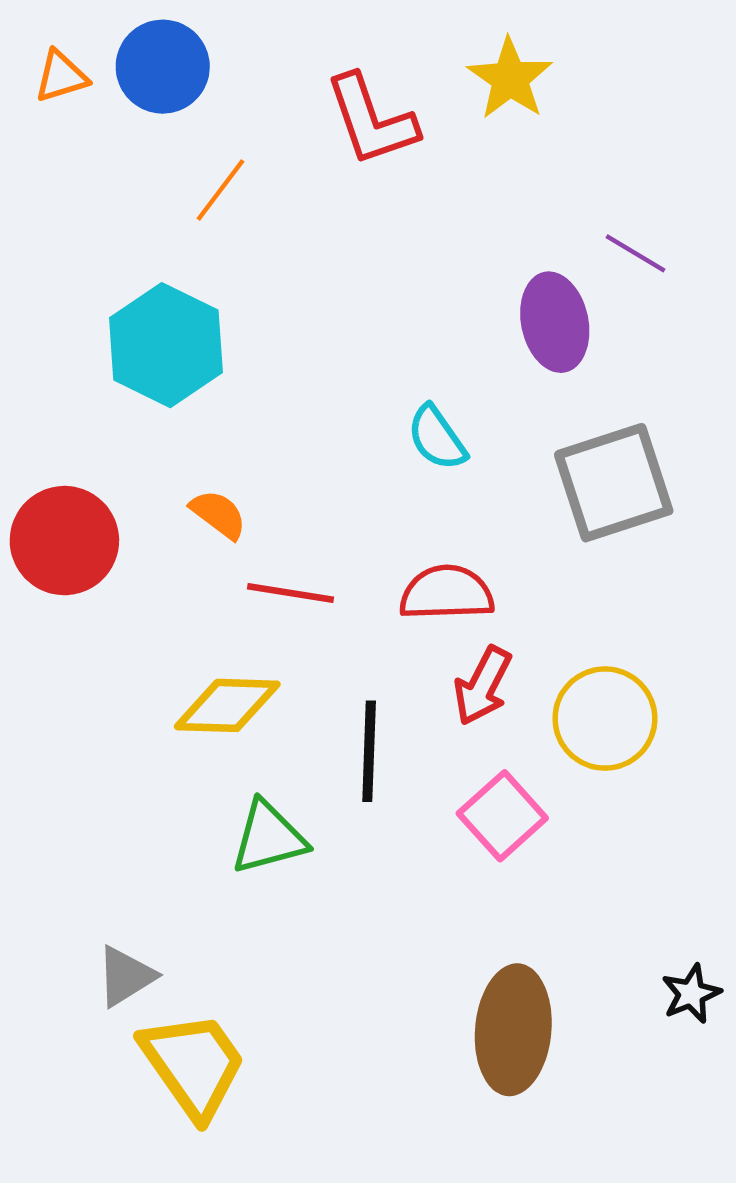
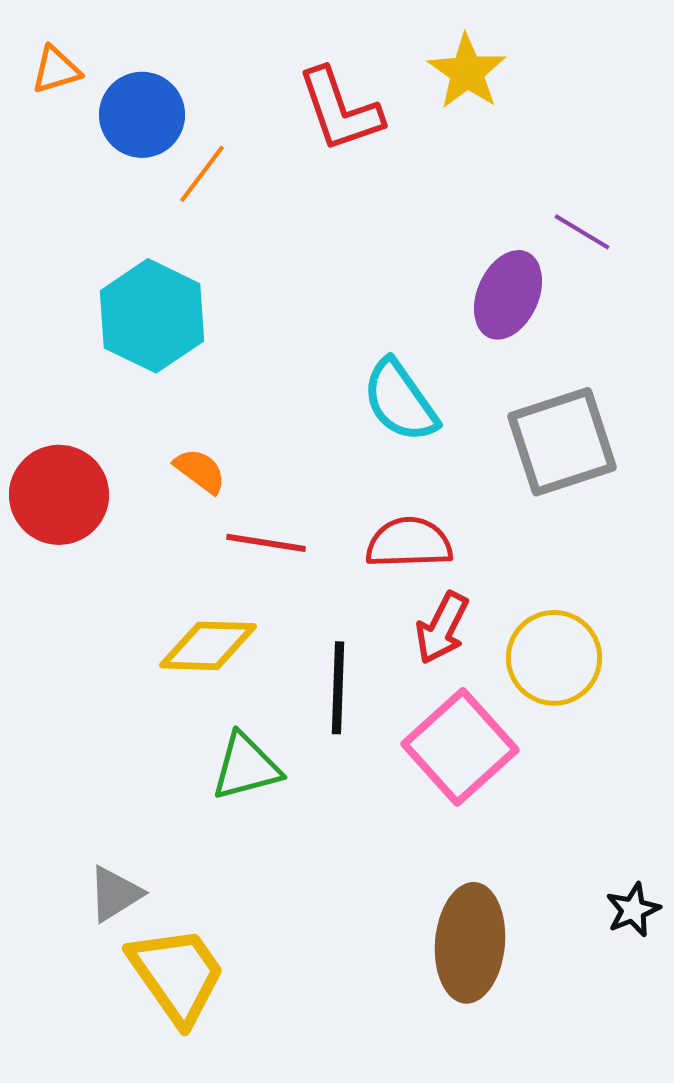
blue circle: (163, 67) -> (142, 115), moved
purple ellipse: (555, 322) -> (508, 295), turned 36
cyan semicircle: (437, 438) -> (400, 401), size x1.4
pink square: (502, 816) -> (460, 747), size x1.4

